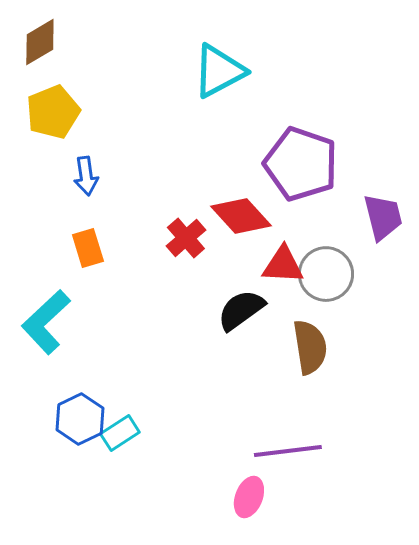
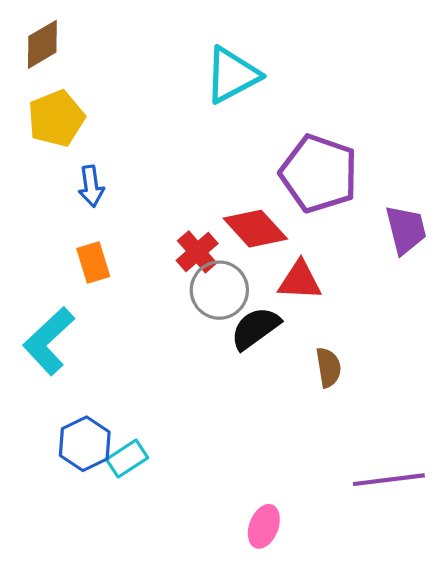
gray circle: (326, 274) -> (219, 290), moved
brown semicircle: (310, 347) -> (328, 367), size x0.7
purple line: (288, 451) -> (389, 480), moved

